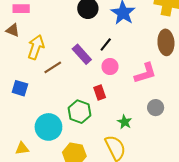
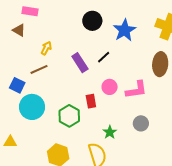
yellow arrow: (36, 47) -> (46, 48), moved, size x0.6
brown line: (53, 67) -> (39, 69), moved
pink circle: (110, 67) -> (110, 87), moved
cyan circle: (48, 127) -> (32, 107), moved

